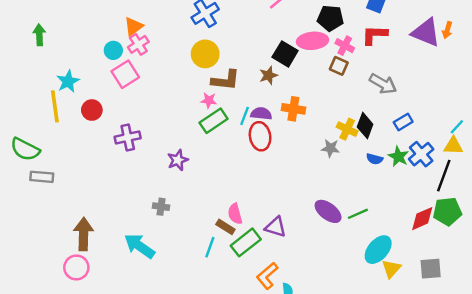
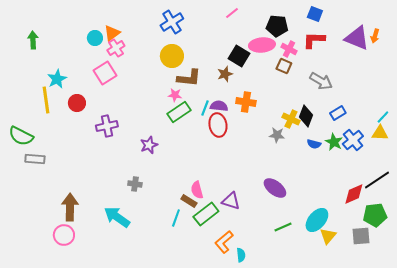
cyan circle: (113, 50) -> (95, 38), moved
black line: (444, 176) -> (377, 180), moved, turned 36
green pentagon: (447, 211) -> (375, 215), moved
green line: (358, 214) -> (283, 227), moved

